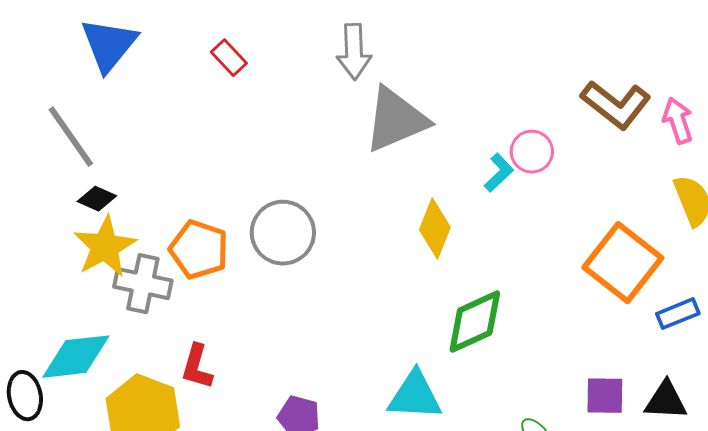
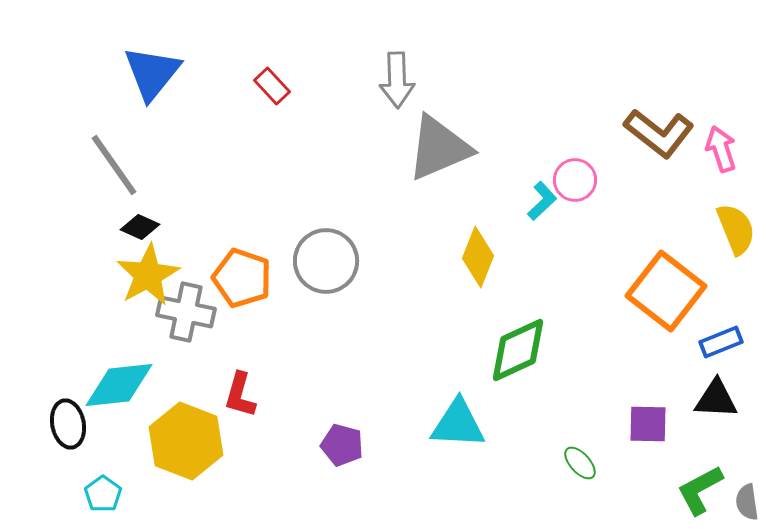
black triangle: (666, 401) -> (716, 399), moved

